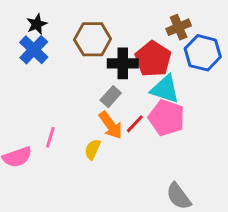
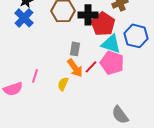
blue hexagon: (203, 53) -> (136, 36), moved
black cross: (123, 63) -> (88, 15), moved
gray rectangle: (111, 97) -> (75, 49), turned -32

